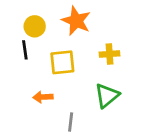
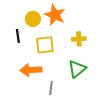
yellow circle: (35, 26) -> (33, 19), moved
orange arrow: (43, 97) -> (31, 70), size x1.5

